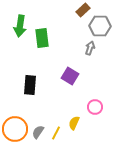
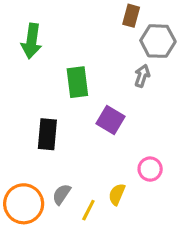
brown rectangle: (83, 10) -> (131, 16), turned -32
green rectangle: (42, 38) -> (77, 82), moved
gray semicircle: (38, 132) -> (62, 194), moved

